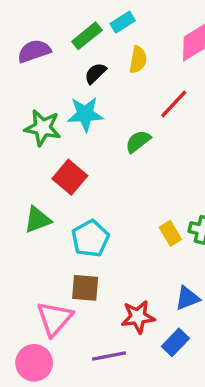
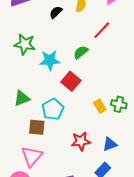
cyan star: (85, 114) -> (50, 60), moved
red square: (70, 177) -> (71, 81), moved
brown square: (85, 288) -> (37, 127), moved
red star: (138, 317) -> (81, 141), moved

